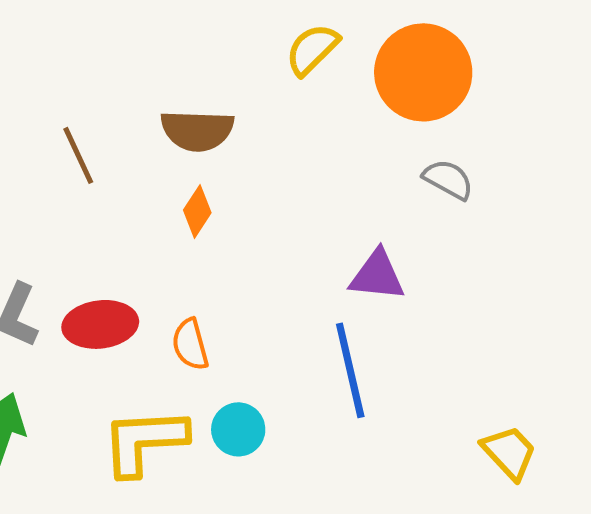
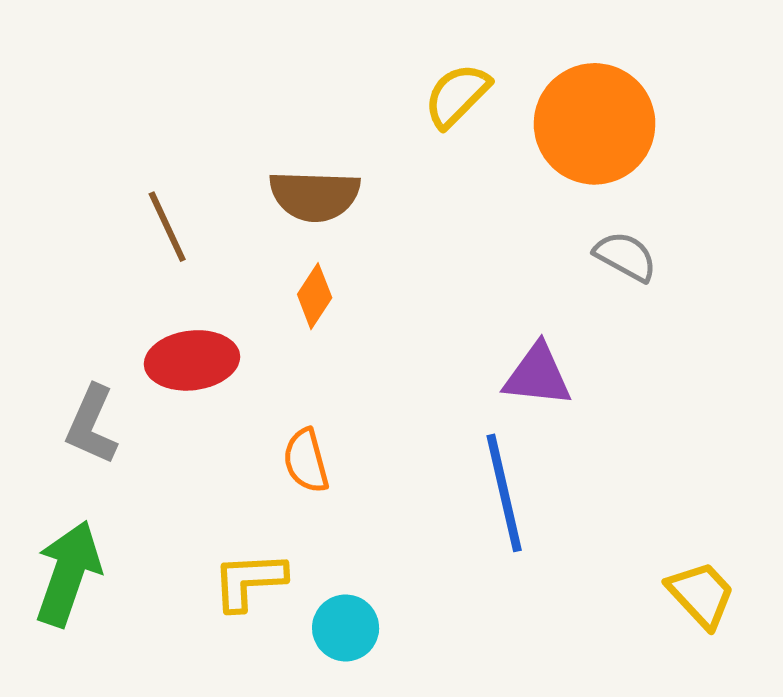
red ellipse: (100, 324) -> (192, 360), moved
cyan circle: (238, 429) -> (346, 628), moved
yellow L-shape: (144, 441) -> (249, 581), size x0.7

